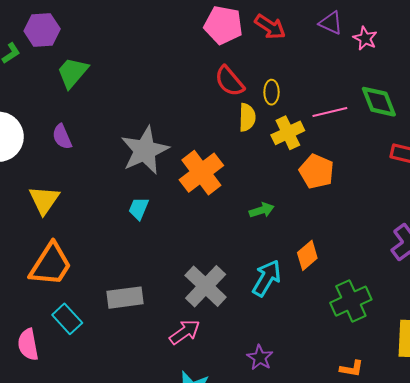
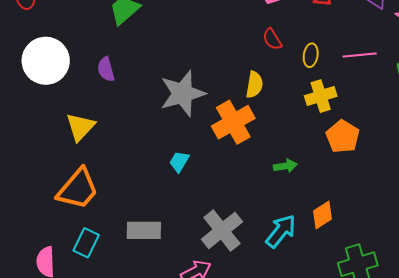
red semicircle: (229, 81) -> (272, 39), size x0.7
pink line: (330, 112) -> (360, 55), moved
yellow semicircle: (247, 117) -> (254, 85), moved
cyan trapezoid: (139, 209) -> (179, 162), moved
cyan rectangle: (67, 319) -> (86, 243), turned 60

